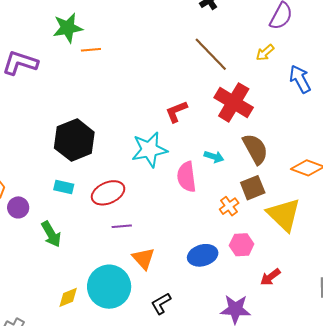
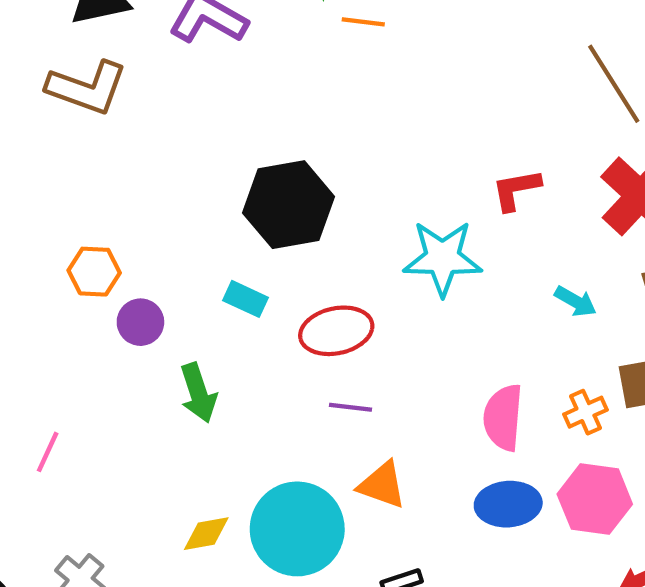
pink semicircle: (187, 177) -> (503, 417), moved
pink hexagon: (242, 245) -> (595, 499), size x1.4
orange triangle: (143, 259) -> (382, 485), turned -40

